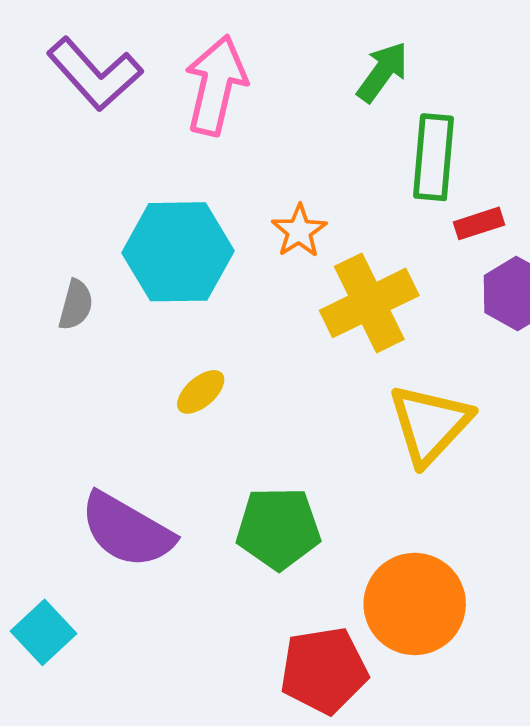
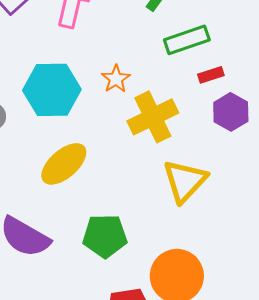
green rectangle: (434, 157) -> (187, 40), turned 66
yellow ellipse: (201, 392) -> (64, 164), size x1.8

